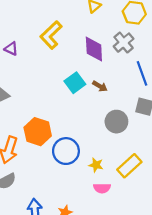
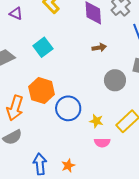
cyan square: (75, 83) -> (43, 47), moved
brown arrow: (100, 86) -> (99, 47), turned -40

